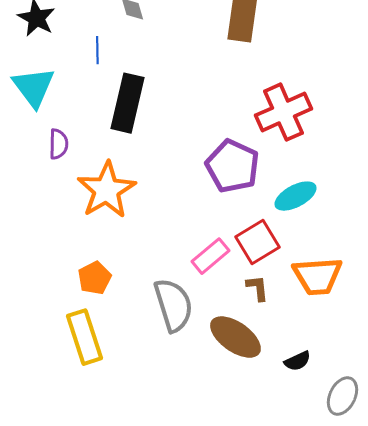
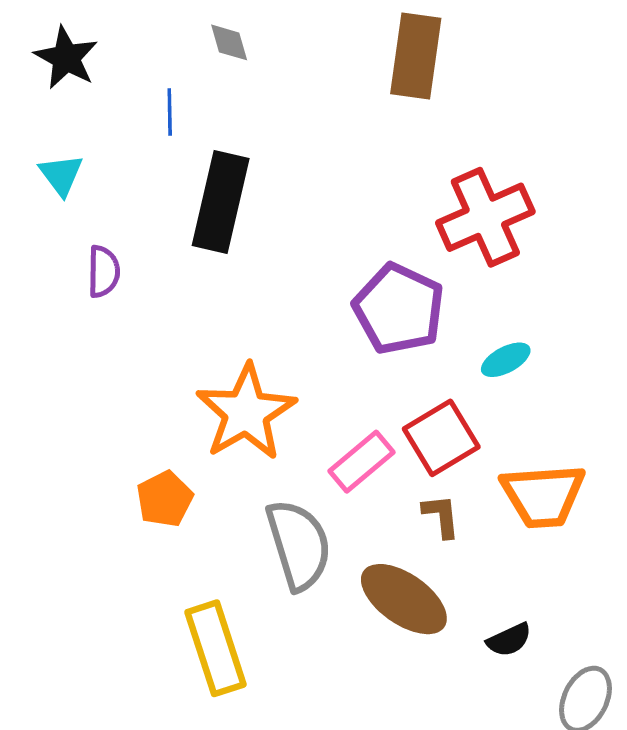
cyan triangle: (33, 87) -> (61, 175), size x0.6
orange star: (106, 190) -> (246, 412), moved
cyan ellipse: (295, 196) -> (506, 360), size x0.7
yellow rectangle: (84, 337) -> (216, 648), moved

